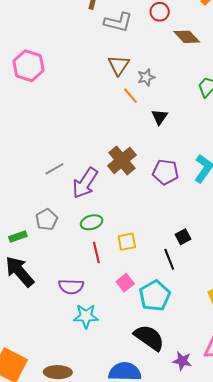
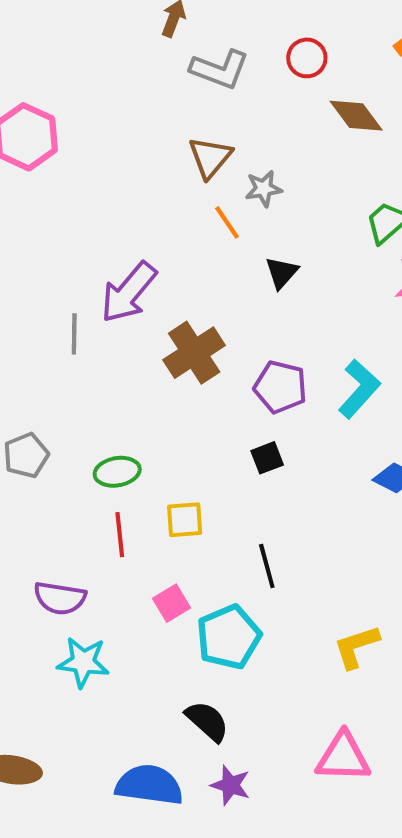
gray line: (55, 169) -> (74, 334), moved, turned -66
purple arrow: (85, 183) -> (129, 292), moved
black square: (183, 237) -> (267, 458), moved
black semicircle: (149, 338) -> (207, 721), size x0.7
purple star: (182, 361) -> (230, 785), moved

